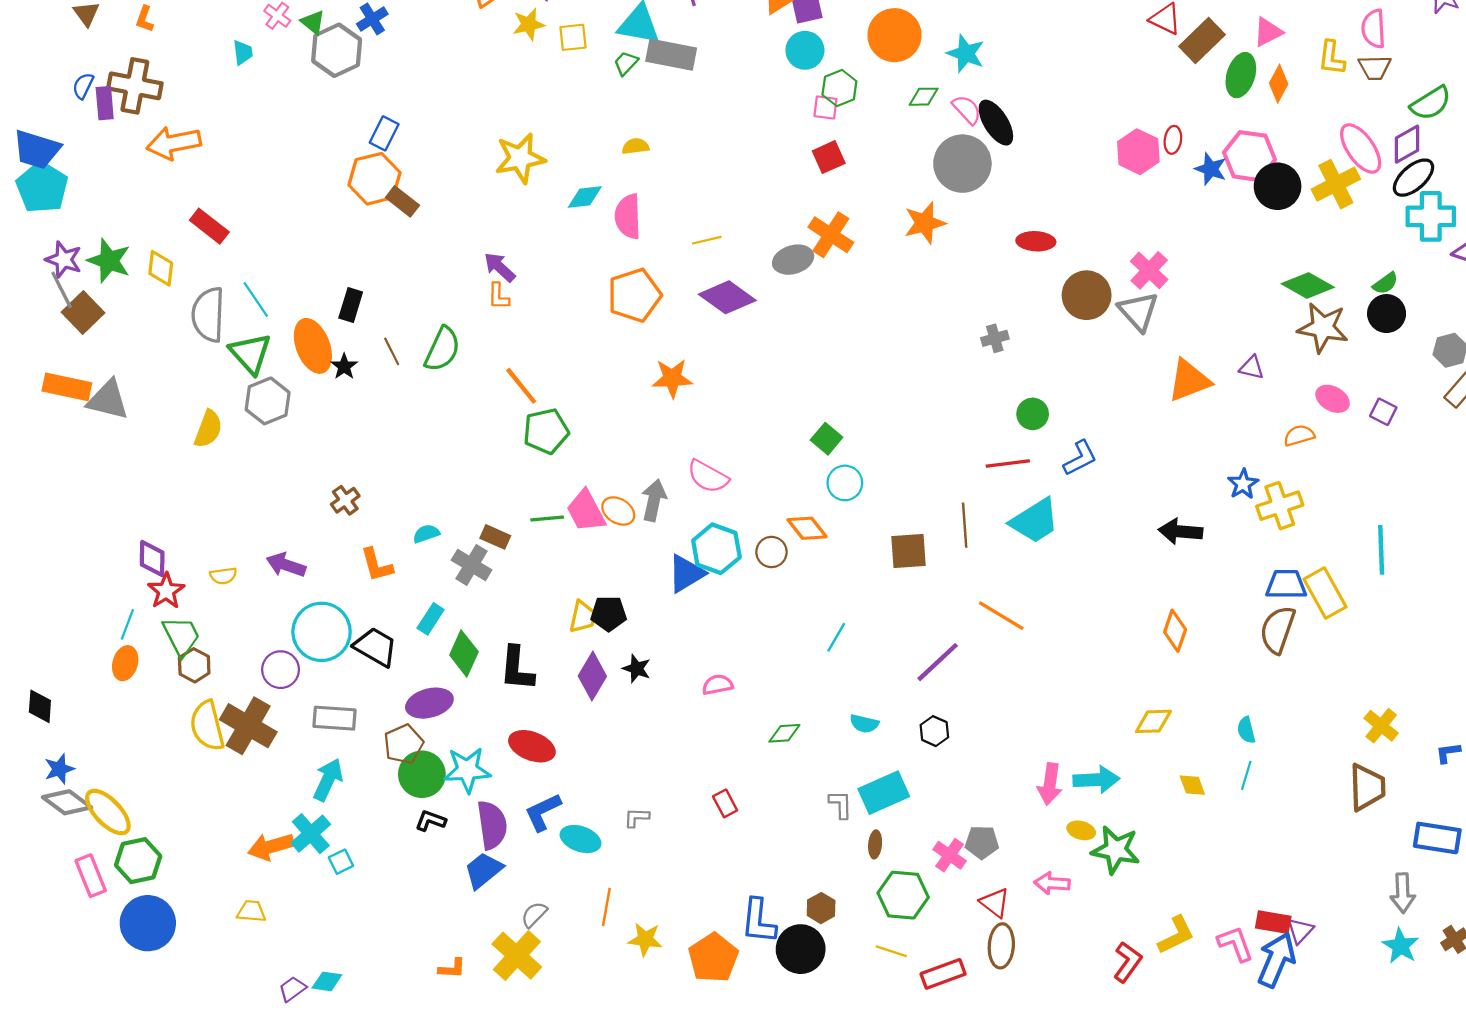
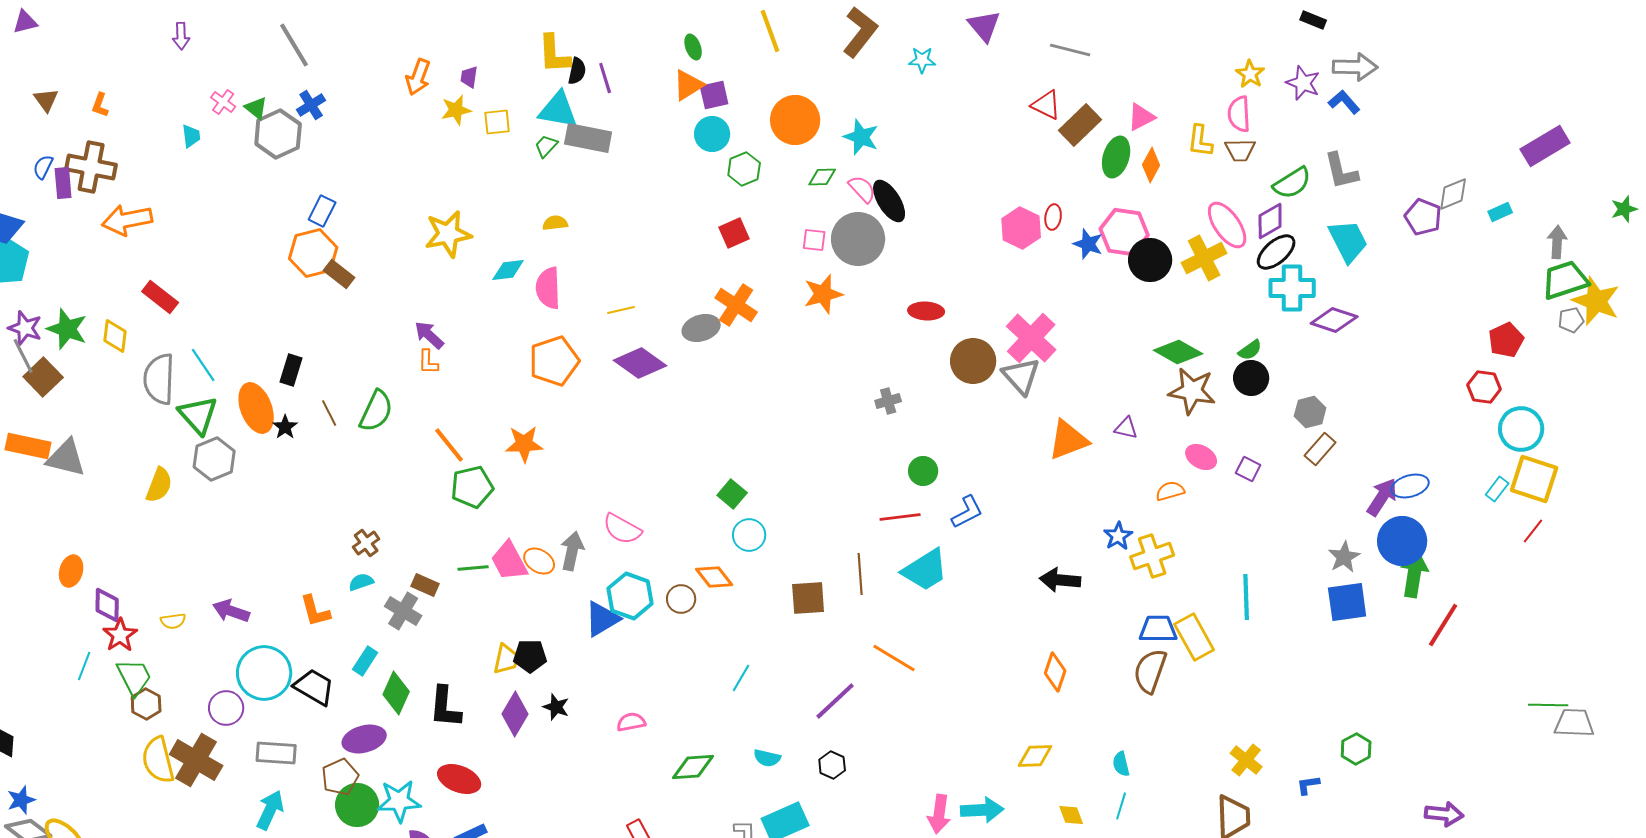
pink square: (825, 107) -> (814, 240), moved
pink cross: (1149, 270) -> (1031, 338), size x1.4
orange star: (672, 378) -> (524, 444), moved
brown cross: (345, 500) -> (366, 543), moved
orange ellipse: (125, 663) -> (71, 571), moved
green diamond: (784, 733) -> (693, 767), size x1.4

